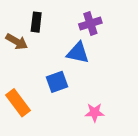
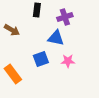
black rectangle: (36, 22) -> (37, 10), moved
pink star: (95, 112) -> (68, 61), moved

